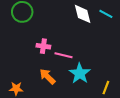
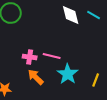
pink cross: (43, 46) -> (30, 57), moved
yellow line: (106, 88) -> (96, 80), moved

